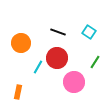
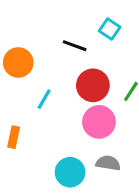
cyan square: (89, 32) -> (110, 29), moved
red circle: (57, 58) -> (93, 85), moved

